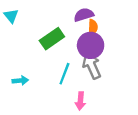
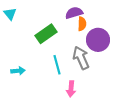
purple circle: (91, 45) -> (98, 40), moved
cyan line: (64, 74) -> (57, 65), turned -36

